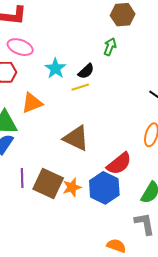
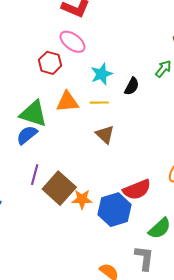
black semicircle: (86, 71) -> (132, 86), turned -36
yellow line: (80, 87) -> (99, 103), moved
brown triangle: (76, 138) -> (105, 134), moved, size x0.7

